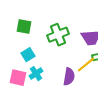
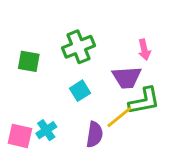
green cross: (58, 35) -> (78, 47), moved
cyan square: (28, 55) -> (80, 91), moved

